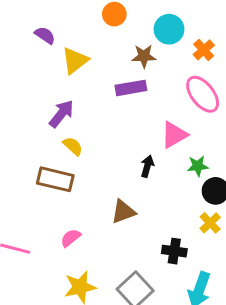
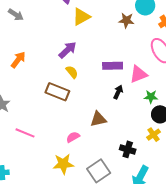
purple rectangle: (131, 88) -> (113, 66), moved
pink semicircle: (71, 238) -> (73, 137), moved

